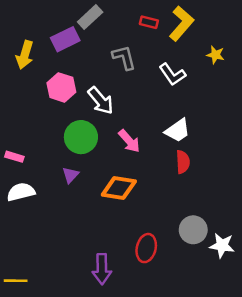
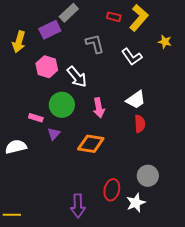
pink arrow: (129, 141) -> (99, 108), turned 30
pink rectangle: (14, 157) -> (36, 118), moved
white star: (222, 245) -> (136, 203), moved, turned -30

